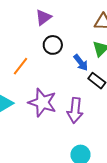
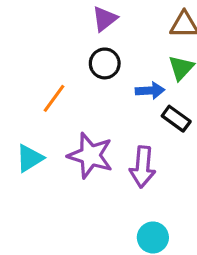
purple triangle: (43, 17) -> (105, 19), moved
blue arrow: (81, 63) -> (150, 91), turned -54

